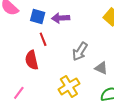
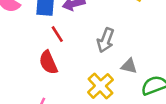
gray triangle: (101, 68) -> (129, 66), moved

